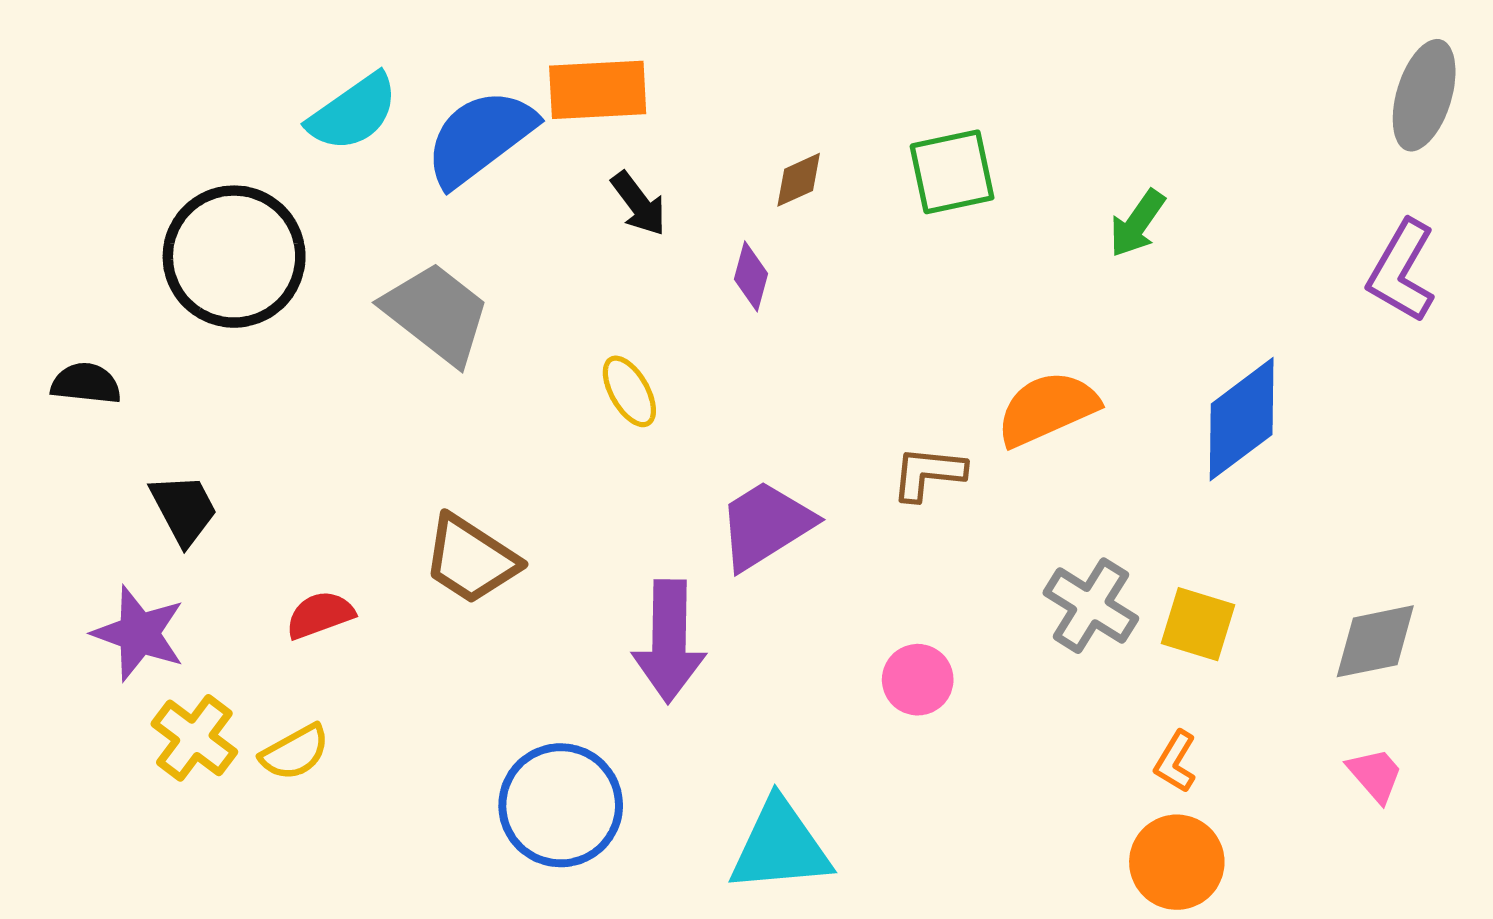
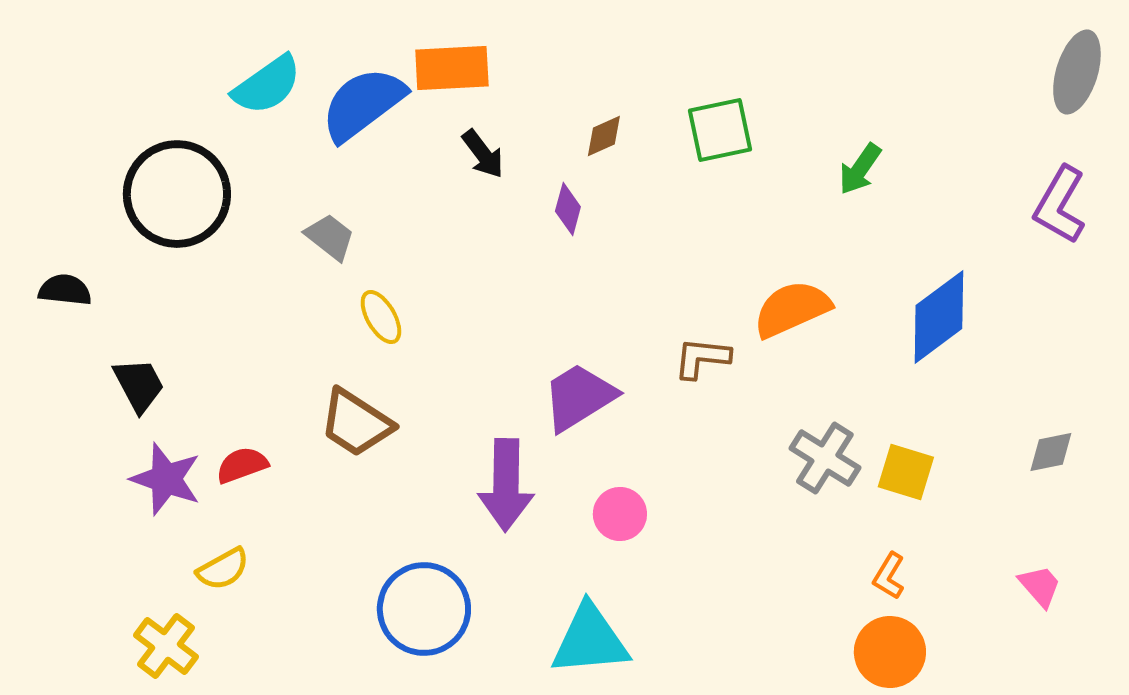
gray trapezoid: (436, 313) -> (330, 237), size x0.6
yellow ellipse: (629, 391) -> (381, 317), moved
purple star: (139, 633) -> (166, 479), moved
gray diamond: (1375, 641) -> (1051, 452), moved, size x0.7
pink circle: (918, 680) -> (620, 514), moved
yellow cross: (194, 738) -> (166, 646), moved

